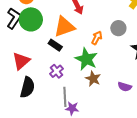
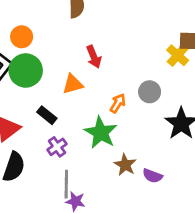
orange triangle: (64, 27) -> (73, 84), size x0.7
black rectangle: (55, 45) -> (47, 115), moved
brown star: (93, 79) -> (125, 165), moved

